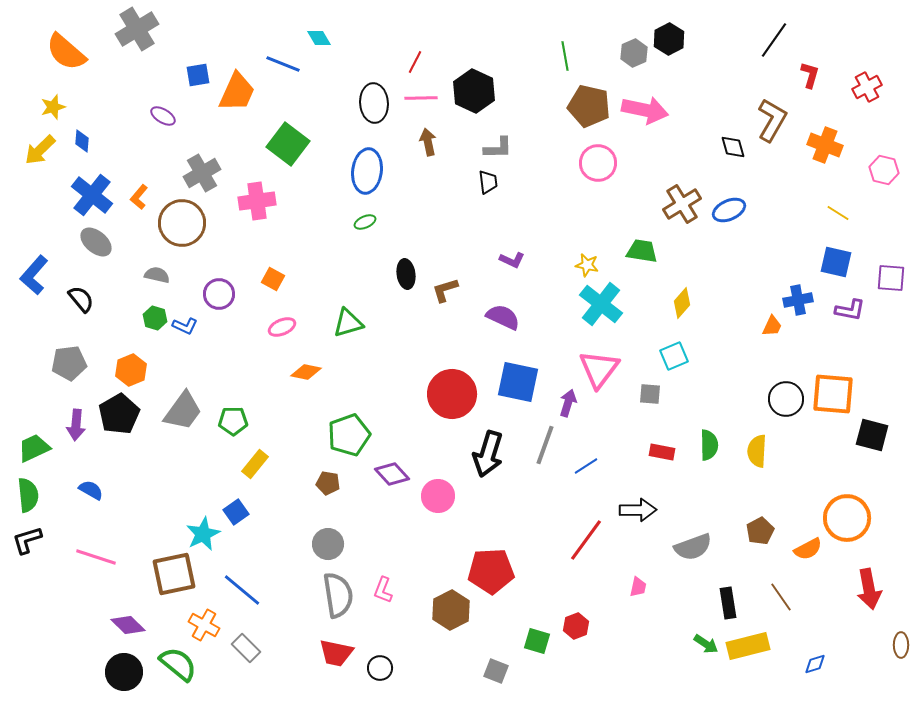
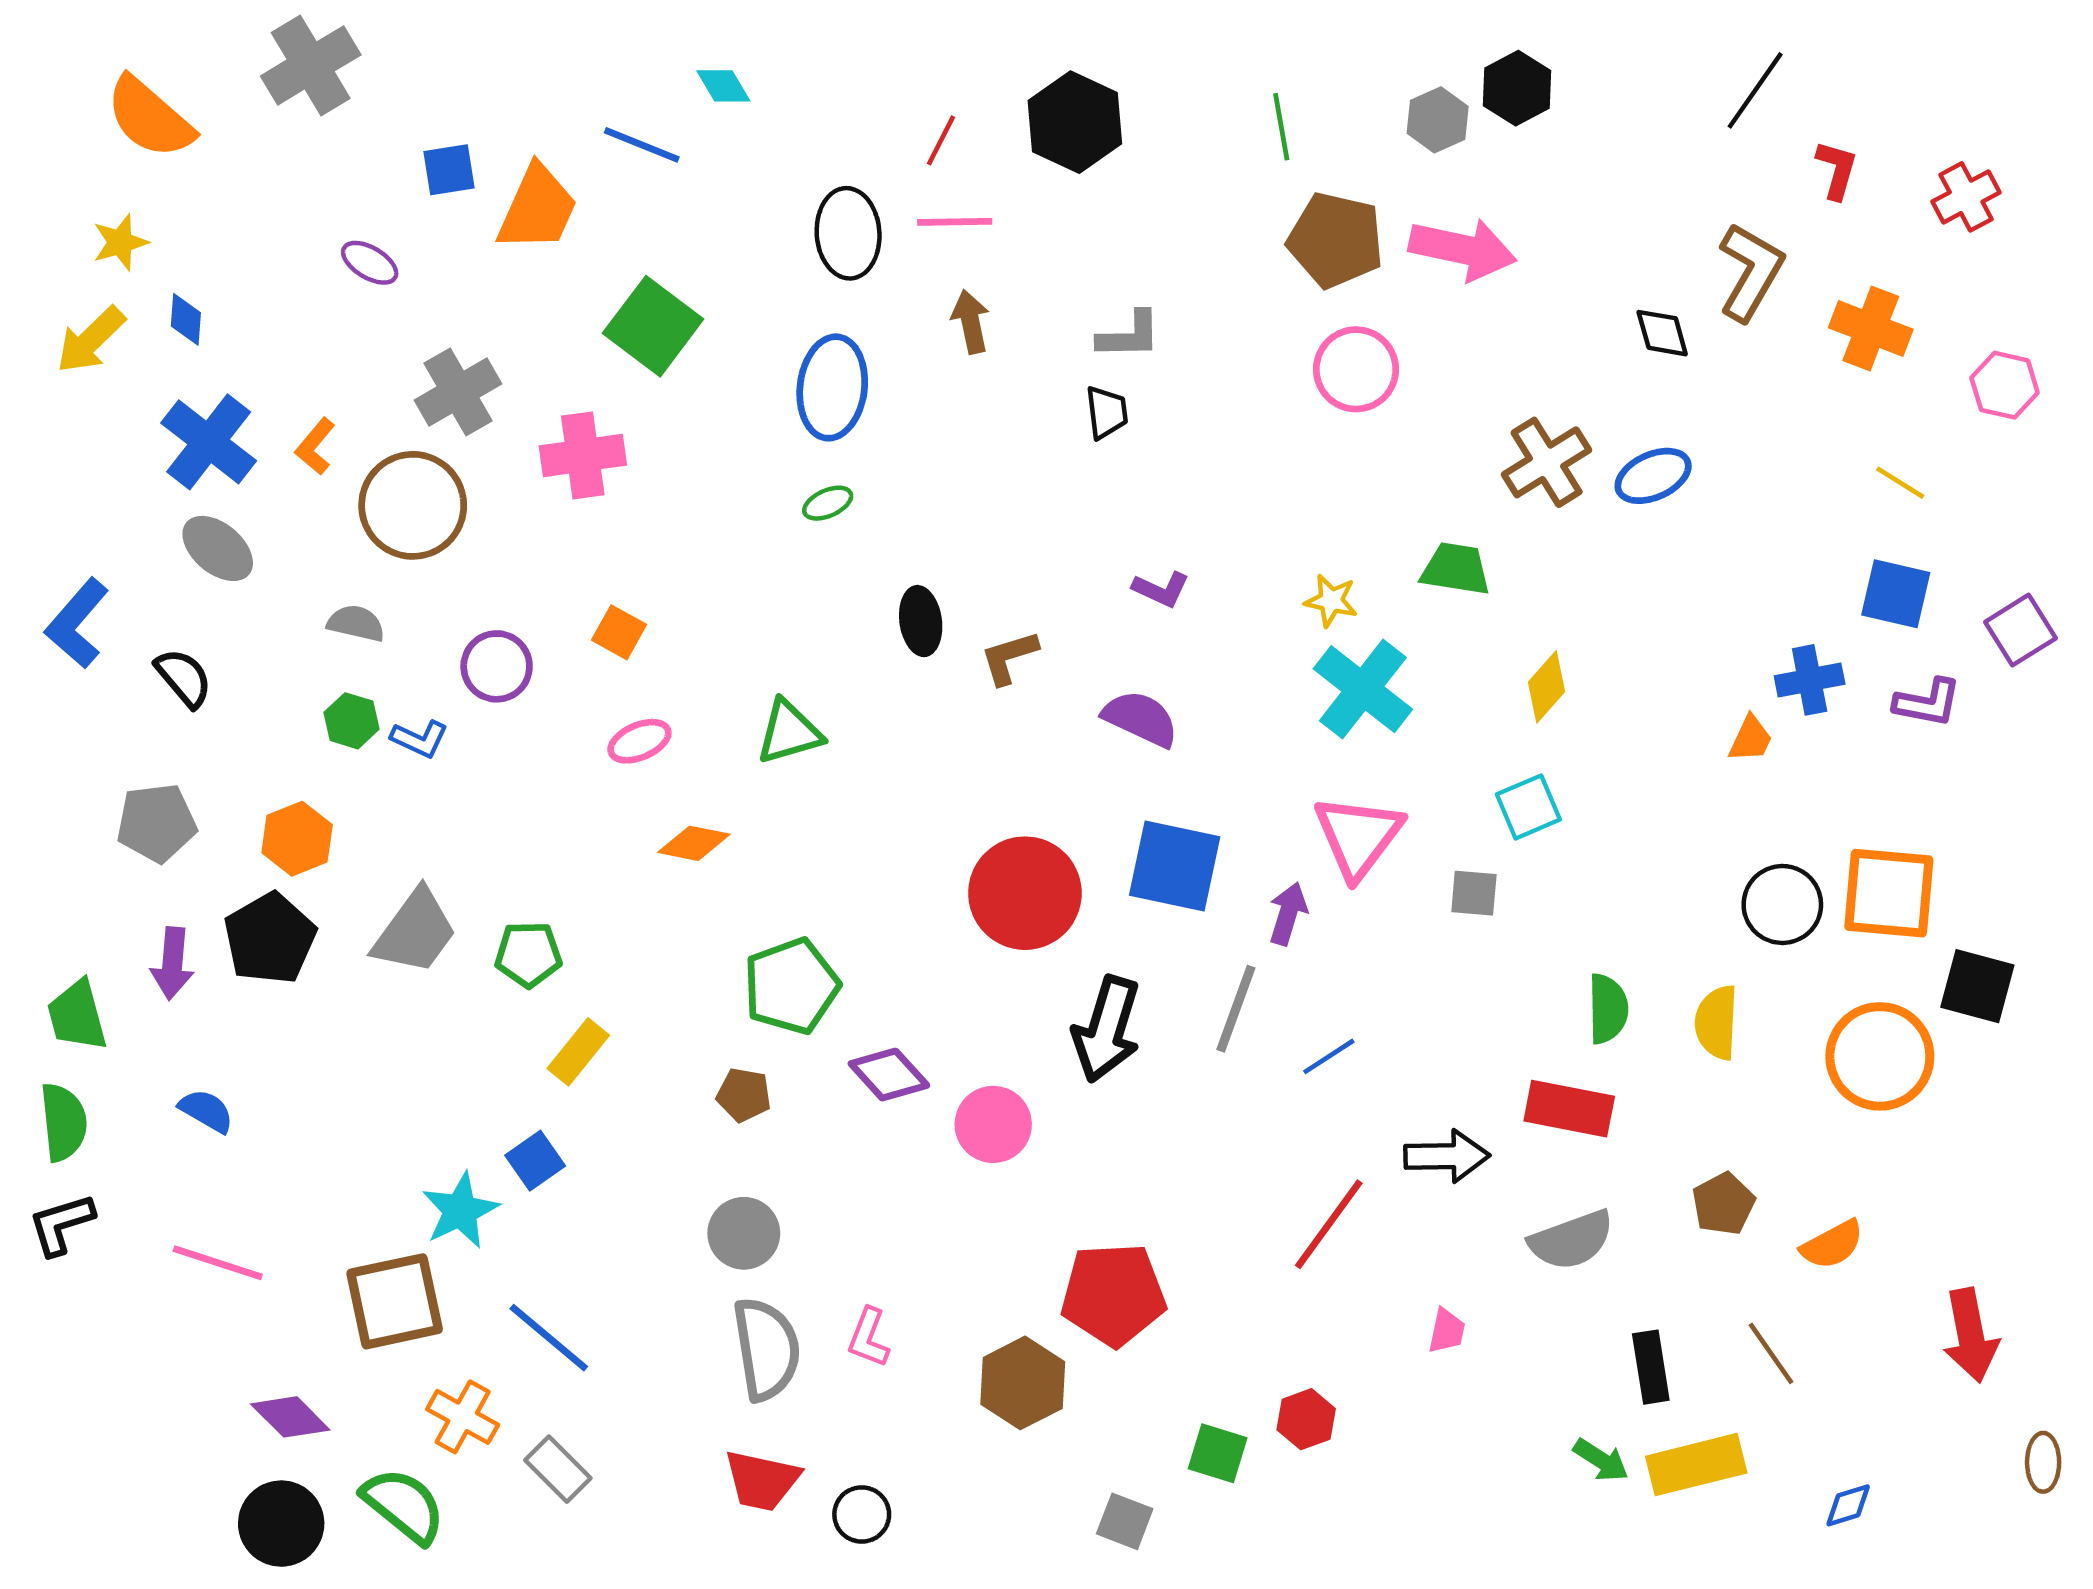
black hexagon: (474, 91) -> (1075, 122), moved
purple square: (891, 278) -> (2020, 630), turned -36
green trapezoid: (34, 448) -> (77, 1016), turned -80
red rectangle: (662, 452) -> (1569, 1109), moved, size x1.5
orange circle: (847, 518) -> (1880, 1056), moved

